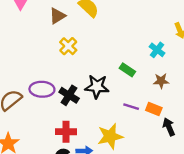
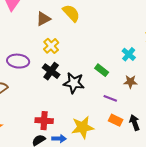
purple ellipse: (42, 89) -> (18, 61), moved
black cross: (69, 95) -> (51, 71), moved
purple line: (131, 107) -> (110, 98), moved
orange rectangle: (154, 109) -> (116, 120), moved

